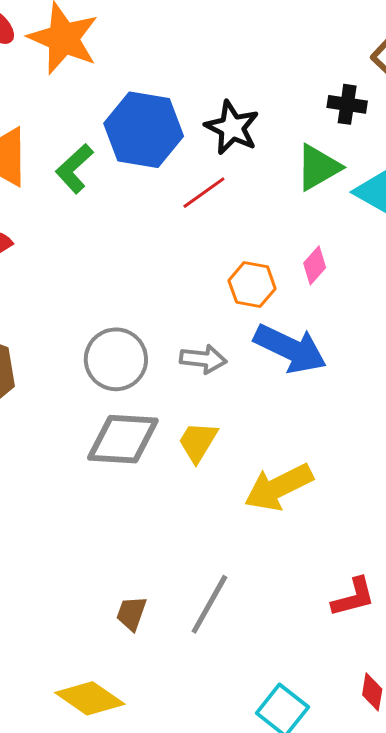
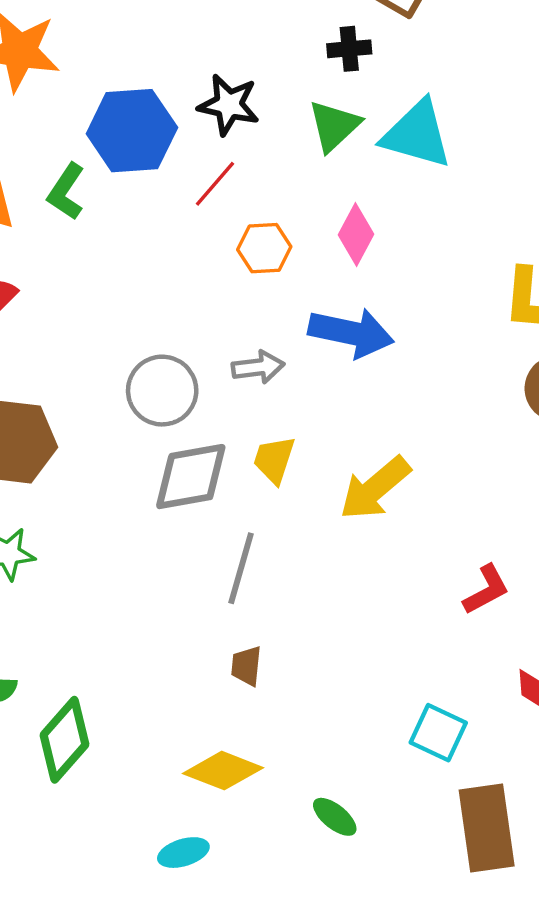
pink diamond: (315, 265) -> (356, 235), size x1.4
orange hexagon: (252, 285) -> (264, 248), moved
gray line: (209, 604) -> (241, 568), moved

